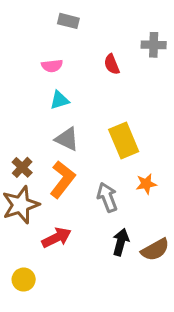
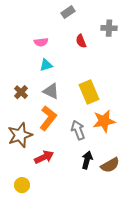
gray rectangle: (68, 21) -> (68, 12), moved, turned -48
brown cross: (22, 167) -> (21, 92), moved
orange star: (146, 184) -> (104, 121), size x1.6

